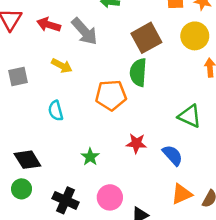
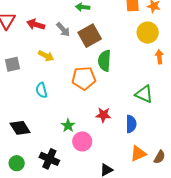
gray arrow: (84, 31) -> (63, 30), size x0.7
brown square: (146, 38) -> (90, 36), moved
blue semicircle: (173, 155) -> (131, 124), turned 42
green circle: (22, 189) -> (17, 163), moved
pink circle: (110, 197) -> (82, 141), moved

